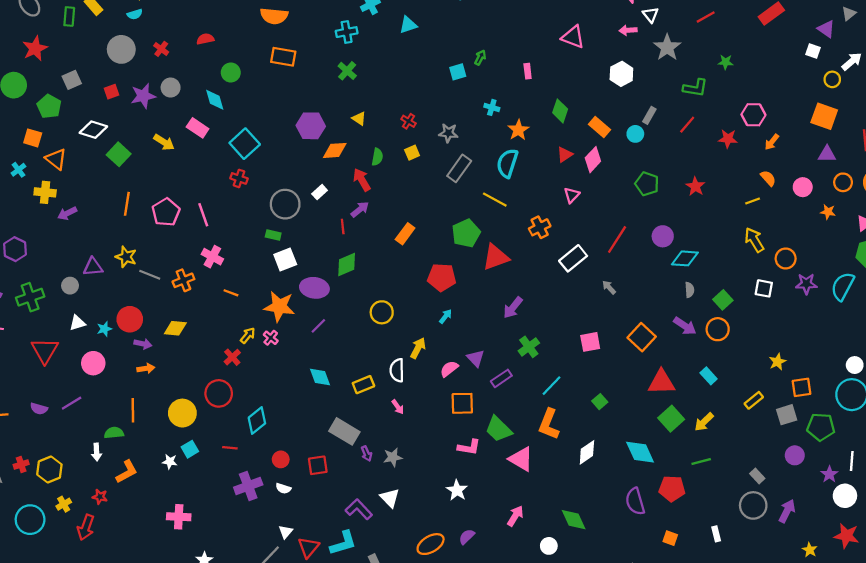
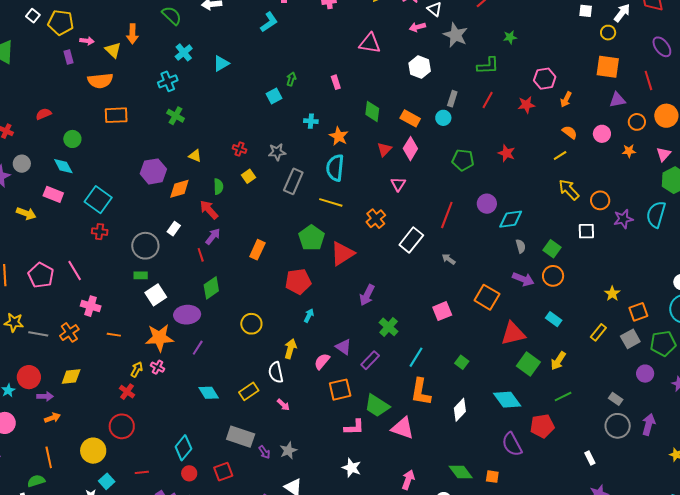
cyan diamond: (257, 420) -> (183, 448), moved
orange square: (670, 538) -> (492, 477), moved

